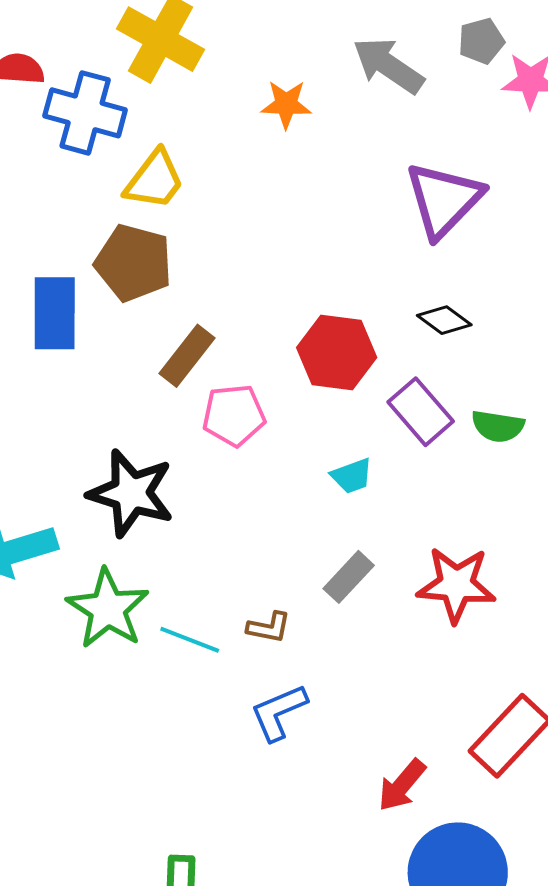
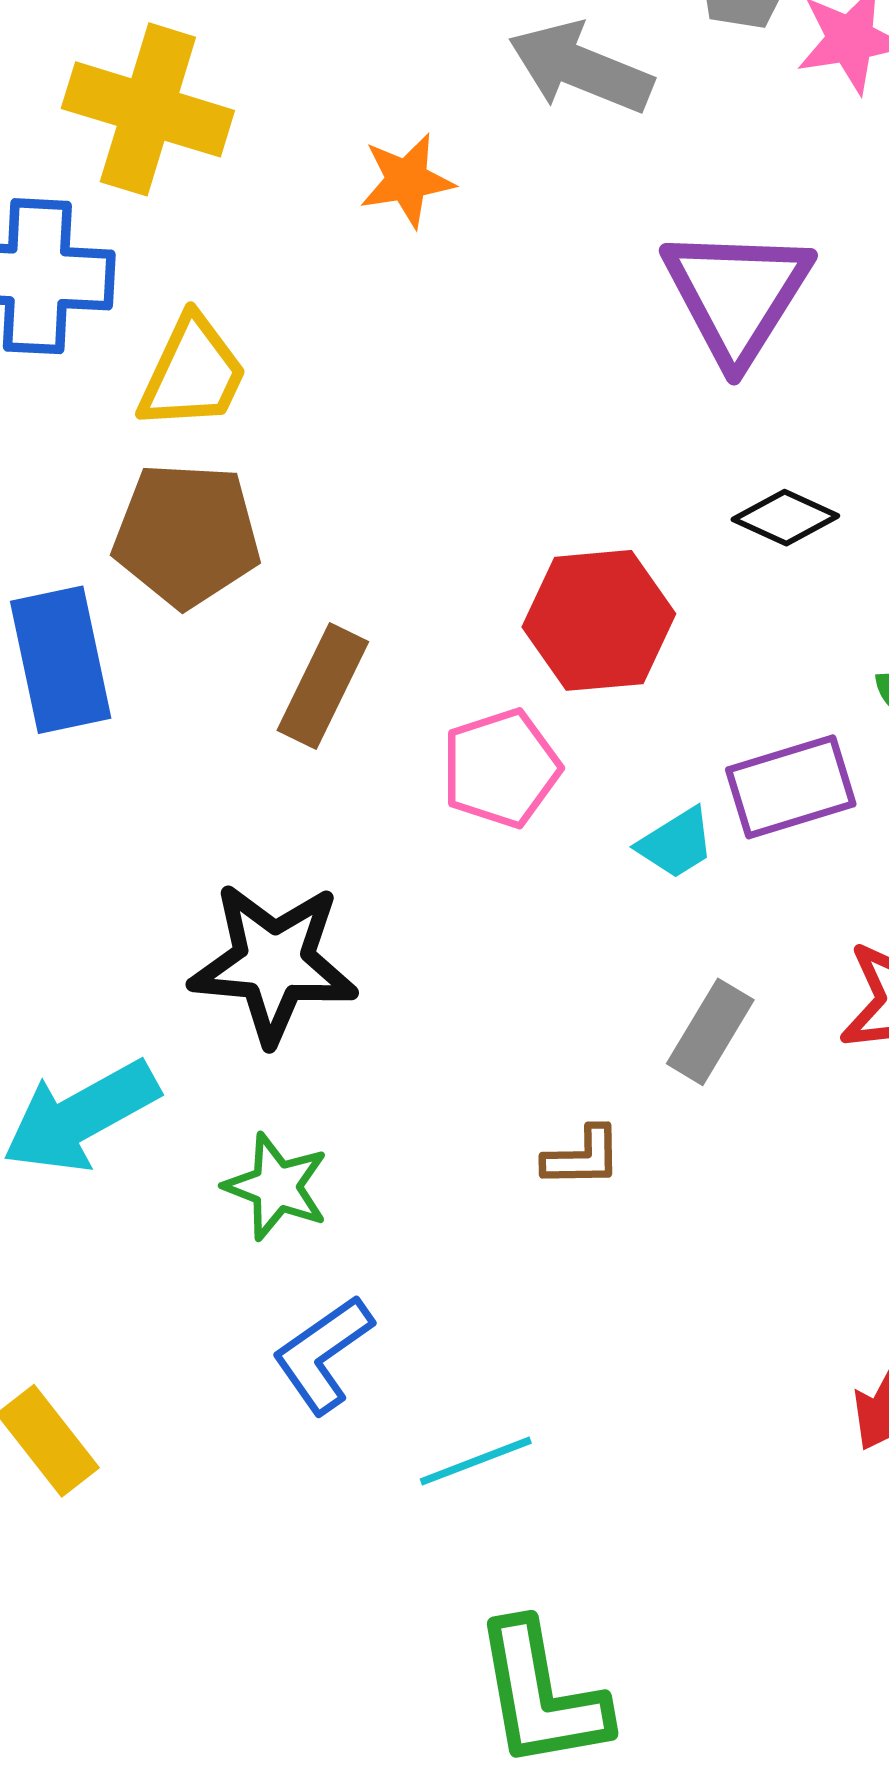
purple rectangle: (421, 412) -> (791, 787), moved, turned -54
pink pentagon: (234, 415) -> (501, 768), moved
green star: (108, 609) -> (276, 1187), size x0.7
cyan line: (190, 640) -> (476, 1461), moved, turned -30
blue L-shape: (279, 712) -> (323, 1354), moved

